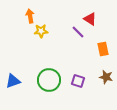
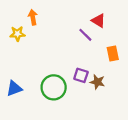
yellow star: (41, 31) -> (17, 34), moved
brown star: (106, 77) -> (97, 82), moved
purple square: (78, 81) -> (81, 75), moved

